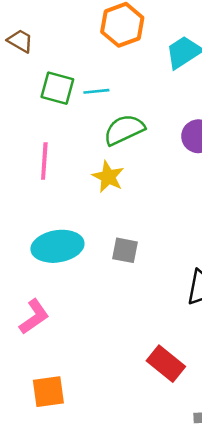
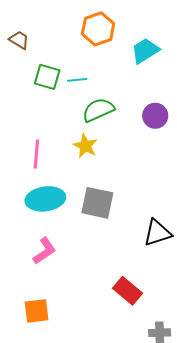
pink line: (44, 161) -> (36, 154), moved
gray square: (125, 250) -> (97, 203), size x1.6
pink L-shape: (34, 317) -> (44, 251), moved

